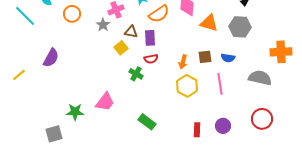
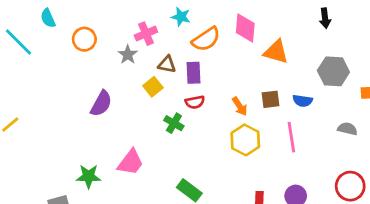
gray hexagon: (240, 27) -> (333, 71), moved
purple semicircle: (51, 58) -> (101, 104), moved
orange arrow: (183, 62) -> (240, 106), turned -48
gray semicircle: (260, 78) -> (347, 129), size x0.6

